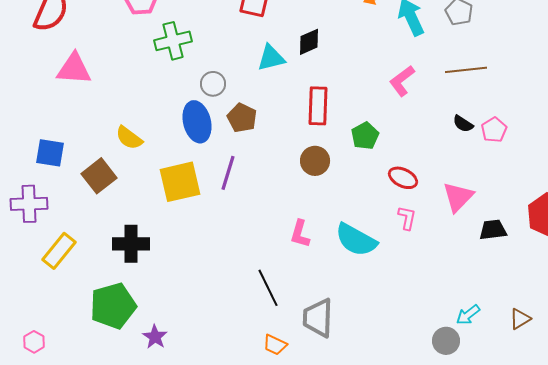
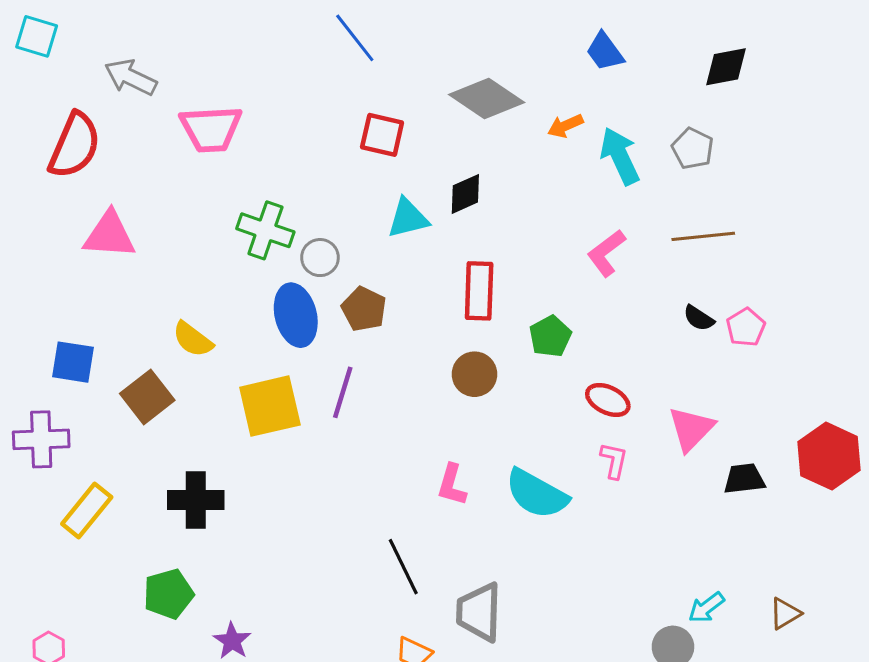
green cross: (173, 41) -> (265, 230), moved, turned 33
green pentagon: (113, 306) -> (168, 594), size x0.7

